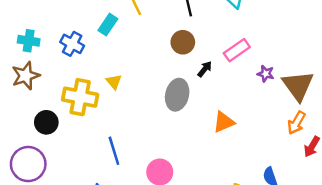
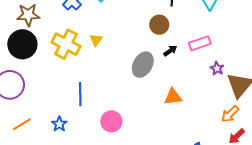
black circle: (46, 122) -> (22, 44), moved, size x1.5

